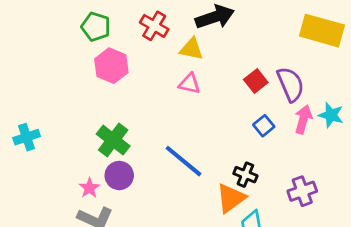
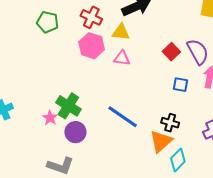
pink hexagon: (111, 66) -> (92, 46), moved
blue square: (264, 126) -> (181, 85), turned -35
pink star: (89, 188) -> (50, 118), moved

